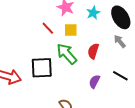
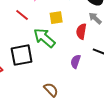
yellow square: (71, 30) -> (56, 18), moved
red semicircle: (93, 51) -> (81, 31), moved

